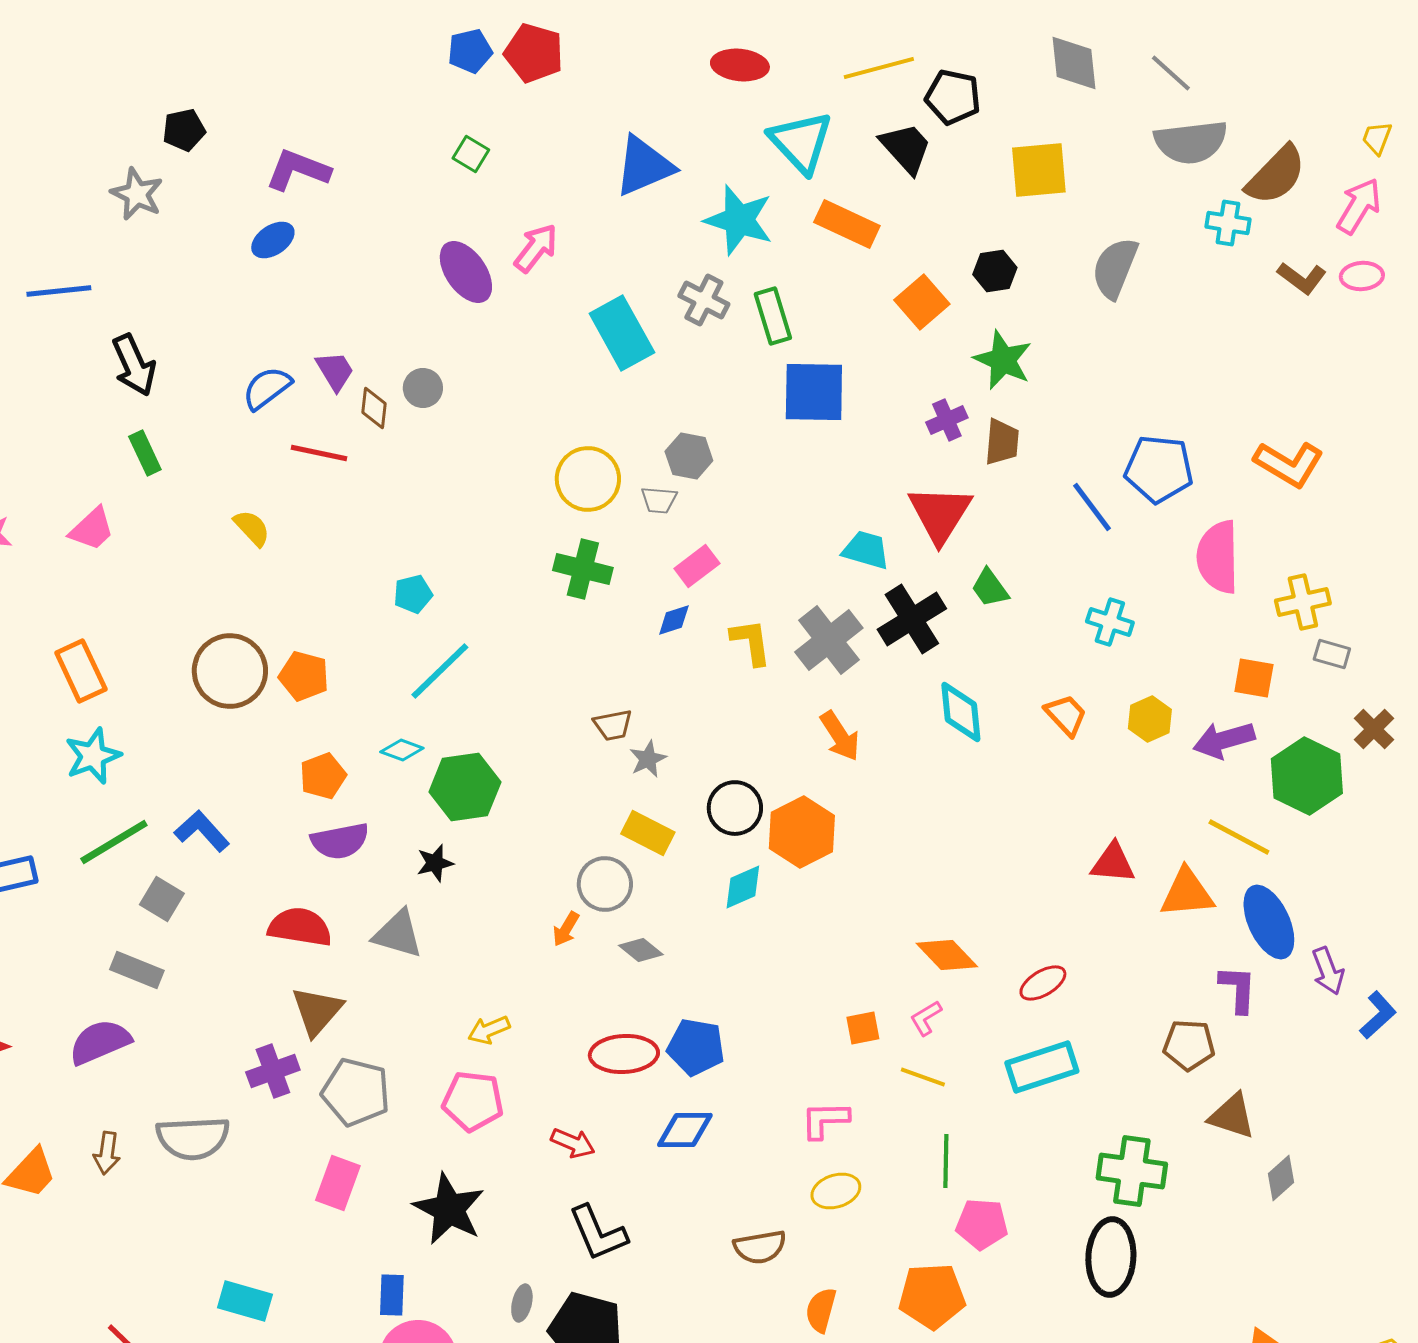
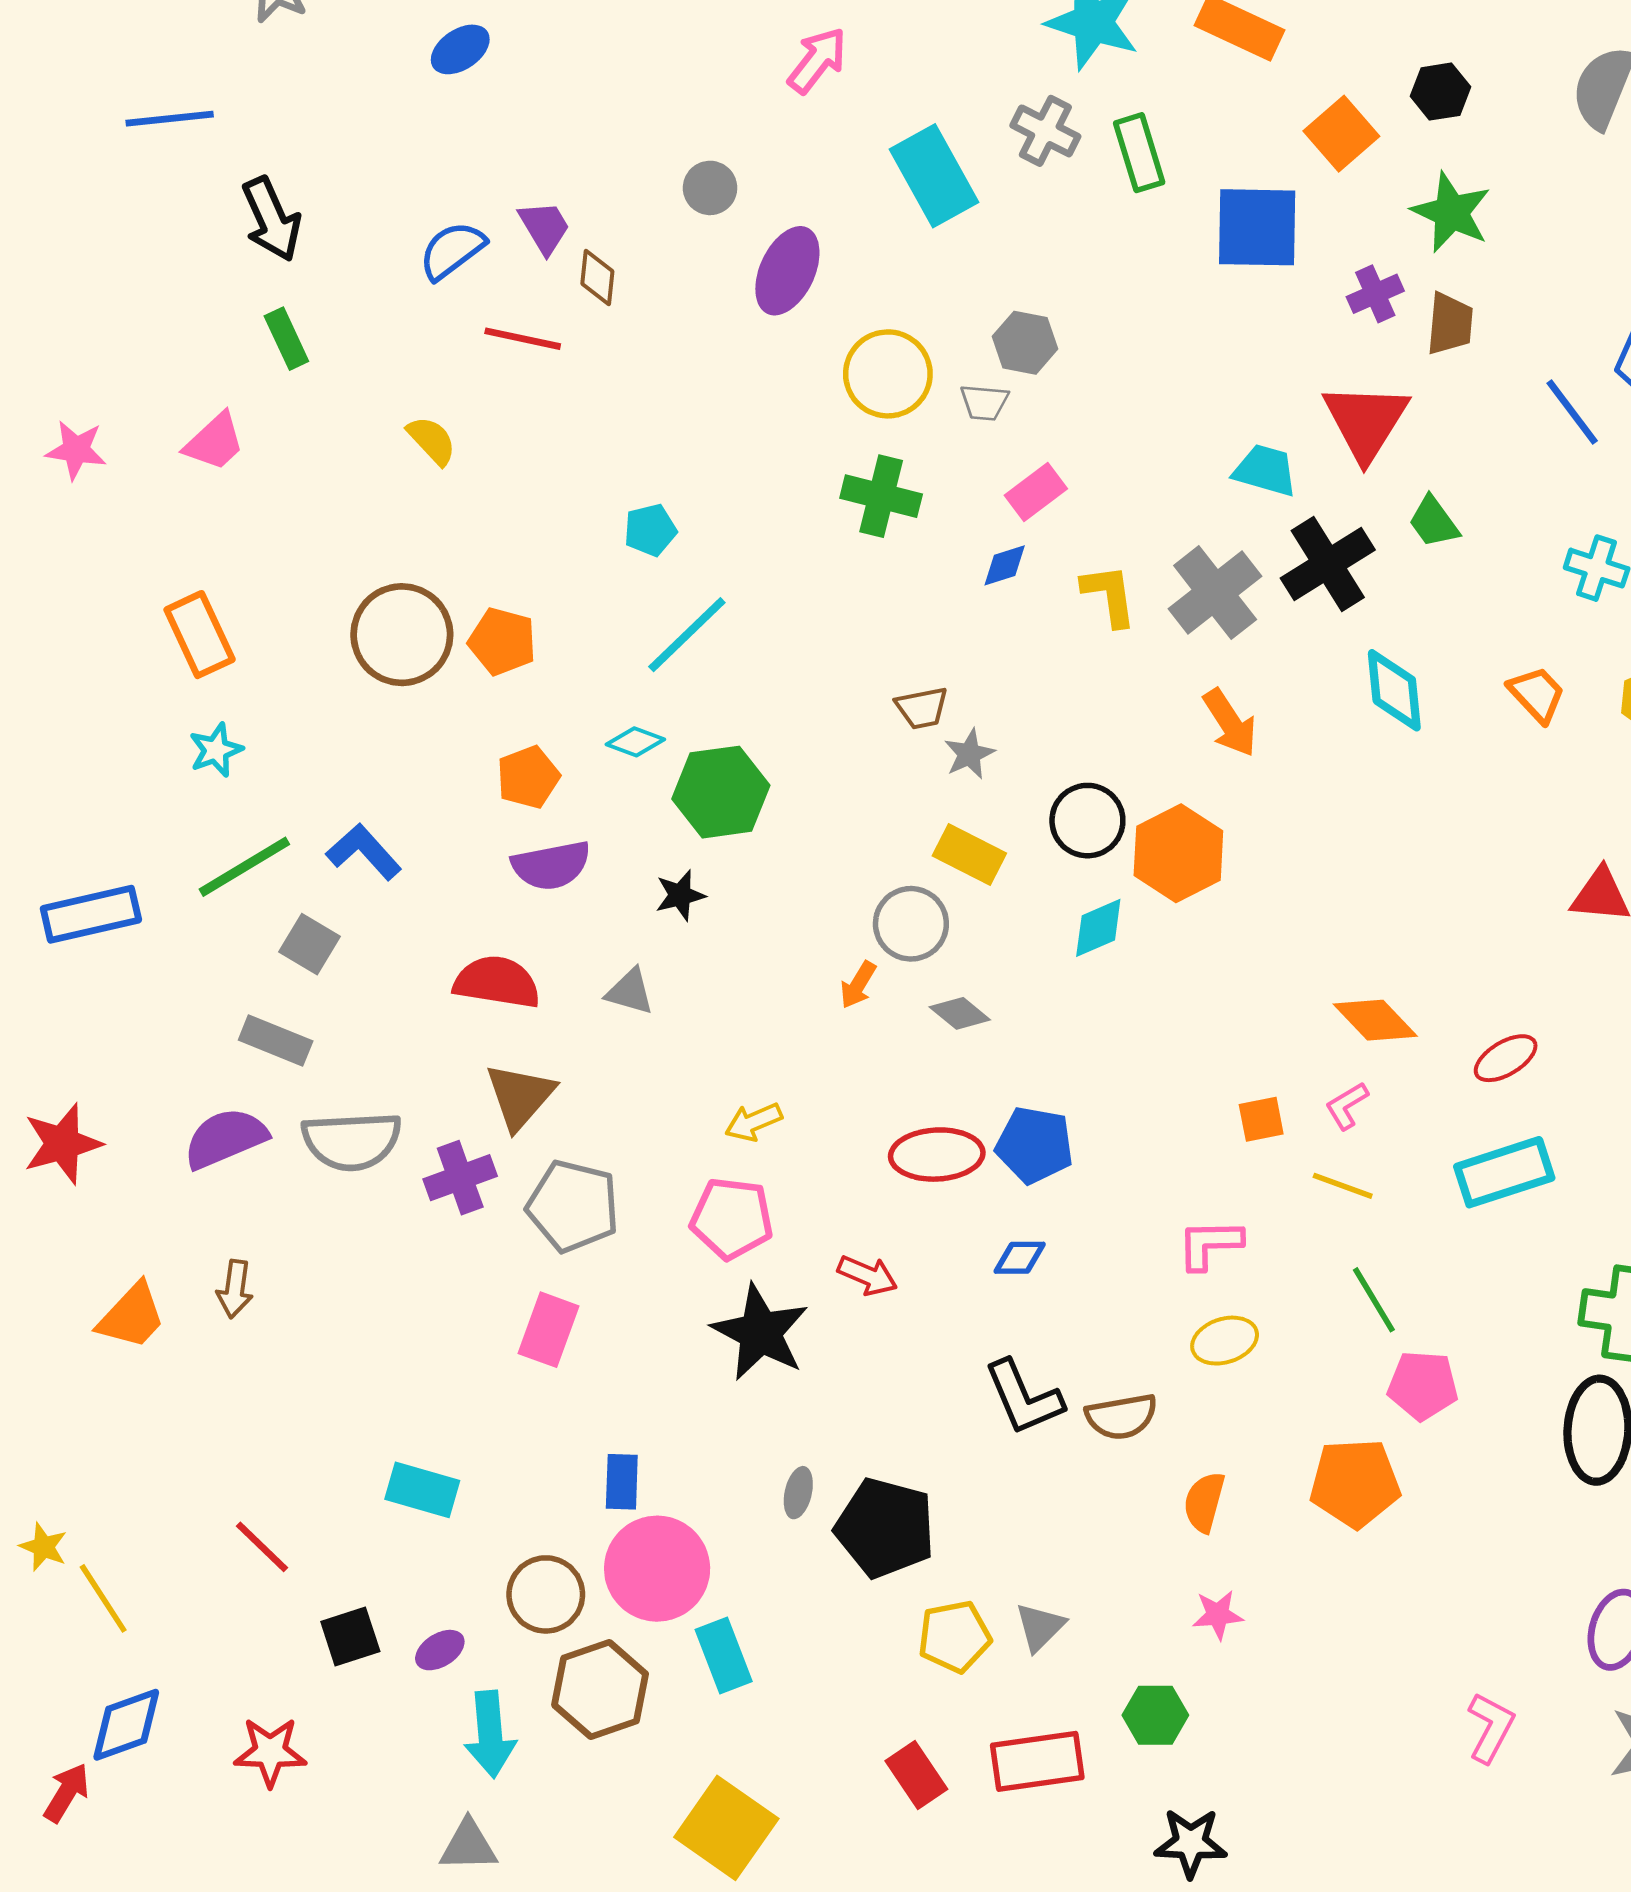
purple ellipse: (466, 272) -> (787, 271), moved, turned 60
gray circle: (423, 388) -> (710, 188), moved
blue square: (814, 392) -> (1257, 227), moved
cyan star: (93, 756) -> (216, 750), size x0.7
gray triangle: (398, 934) -> (630, 992), size x0.7
blue diamond: (685, 1130) -> (1020, 1258), size x0.7
gray semicircle: (193, 1138) -> (352, 1141), moved
green line: (946, 1161) -> (1374, 1300), turned -32
black star: (449, 1209) -> (760, 1332), moved
black L-shape: (598, 1233) -> (1024, 1398), moved

